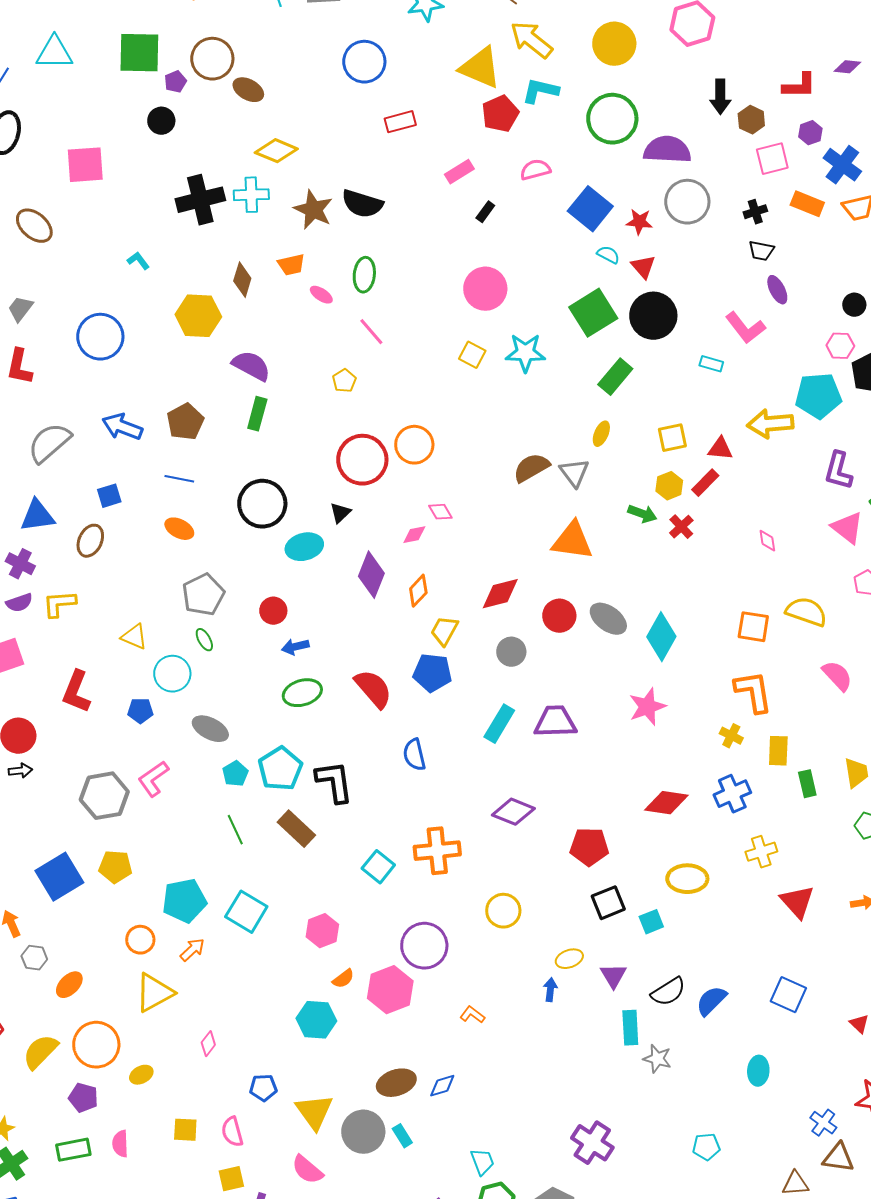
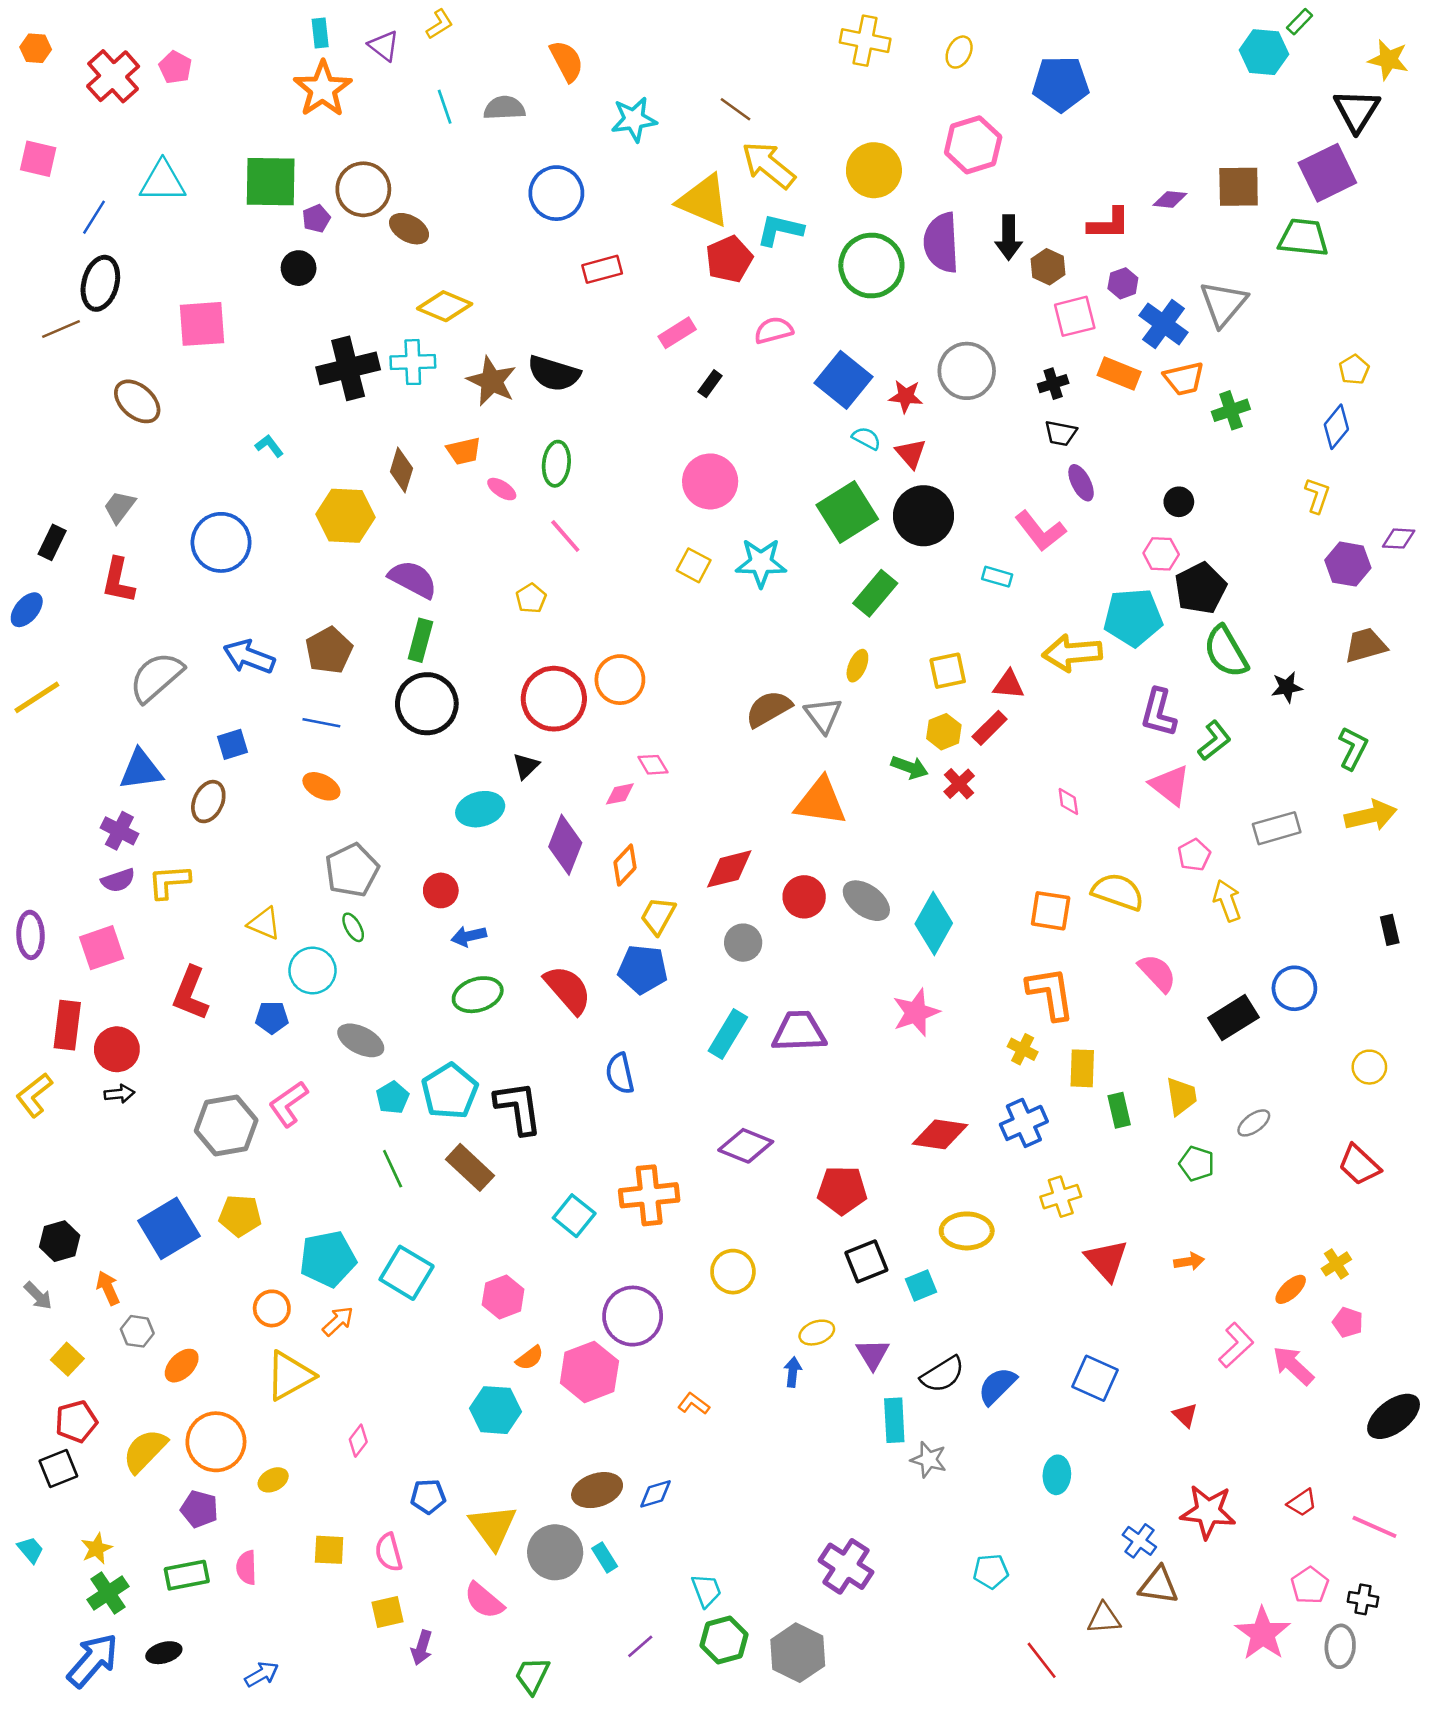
purple semicircle: (667, 150) -> (941, 243), moved, turned -96
black circle: (262, 504) -> (427, 704), moved

